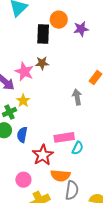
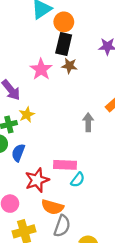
orange circle: (59, 20) -> (64, 22), moved
brown star: (42, 63) -> (69, 66), moved
pink star: (24, 72) -> (41, 69), moved

